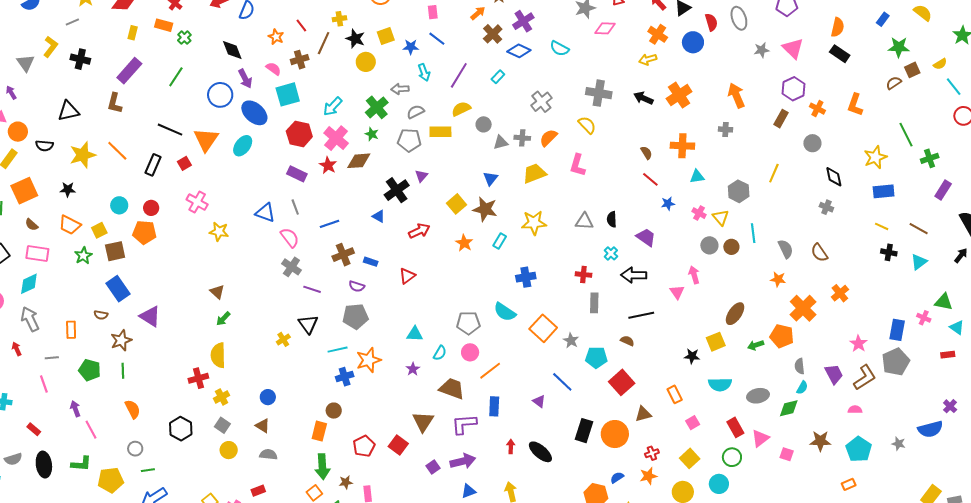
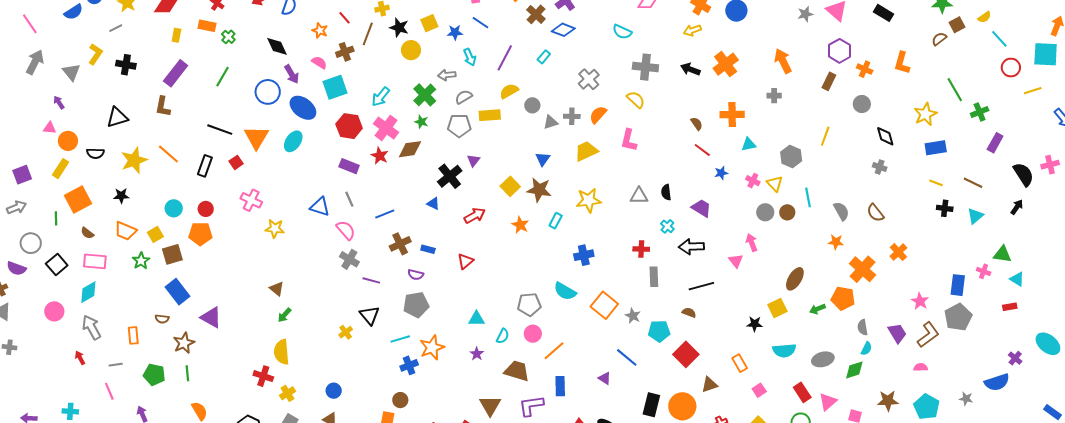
cyan semicircle: (559, 48) -> (622, 32), moved
red cross: (198, 378) -> (263, 376), turned 36

